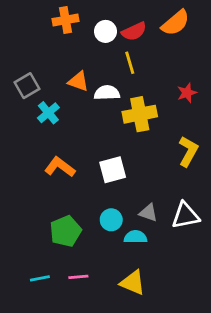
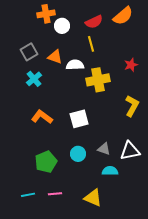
white circle: (106, 31) -> (62, 26), moved
gray square: (27, 86) -> (29, 52), moved
cyan semicircle: (135, 237) -> (110, 171), moved

